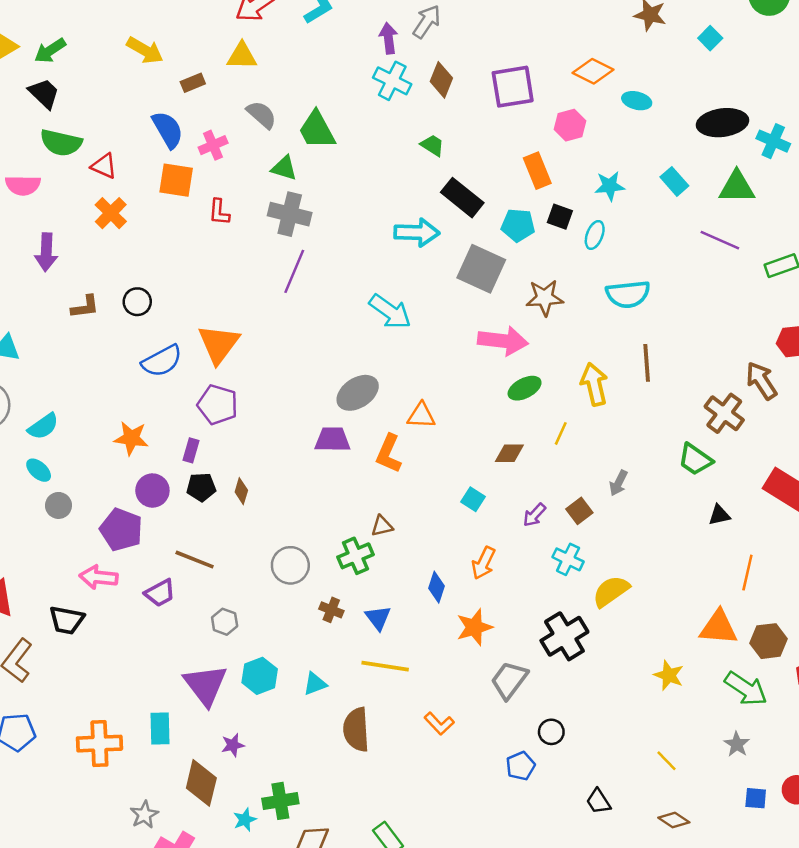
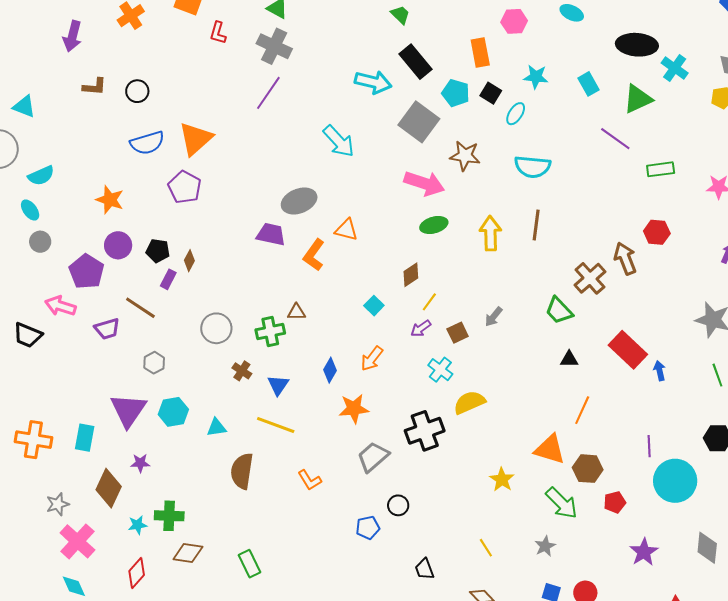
green triangle: (737, 187) -> (638, 99), turned -36
yellow line: (561, 433) -> (429, 302), moved
purple rectangle: (191, 450) -> (168, 279), moved
brown diamond: (509, 453) -> (411, 275), turned -45

